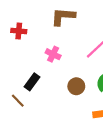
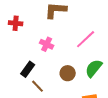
brown line: (18, 101) -> (38, 86), moved

